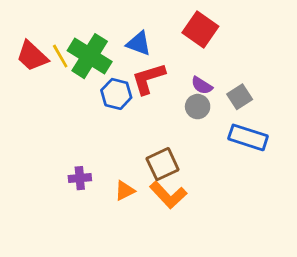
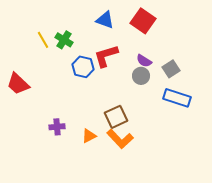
blue triangle: (139, 43) -> (105, 20), moved
red trapezoid: (32, 56) -> (18, 84), moved
green cross: (90, 56) -> (64, 40), size x0.6

